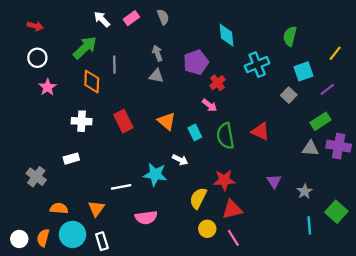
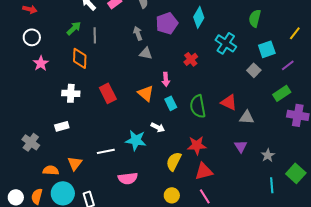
cyan diamond: (227, 35) -> (199, 17), turned 35
green arrow: (85, 48) -> (74, 28), size x0.7
purple pentagon: (196, 62) -> (167, 23), moved
gray line: (114, 65) -> (95, 35), moved
cyan cross: (257, 65) -> (226, 43), turned -35
gray triangle: (156, 76) -> (146, 53), moved
pink arrow: (210, 105) -> (166, 79), moved, turned 48
gray triangle: (310, 148) -> (247, 117), moved
orange triangle: (96, 208) -> (75, 163), moved
yellow circle: (207, 229) -> (172, 195), moved

